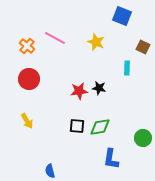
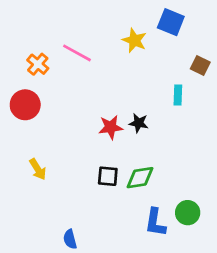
yellow star: (96, 42) -> (134, 40), moved
red circle: (29, 79) -> (25, 105), moved
green circle: (143, 138) -> (188, 213), moved

